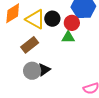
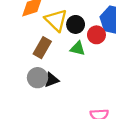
green triangle: (68, 37) -> (78, 48), moved
brown rectangle: (30, 45) -> (42, 48), turned -36

